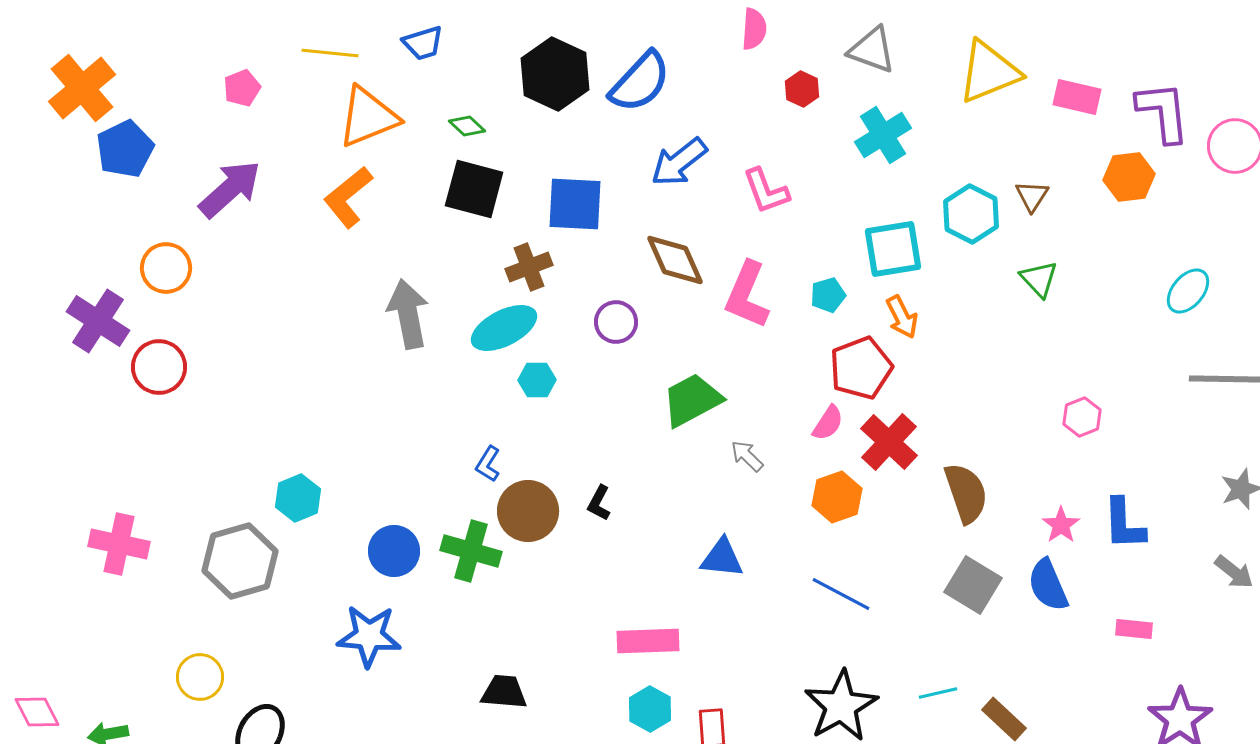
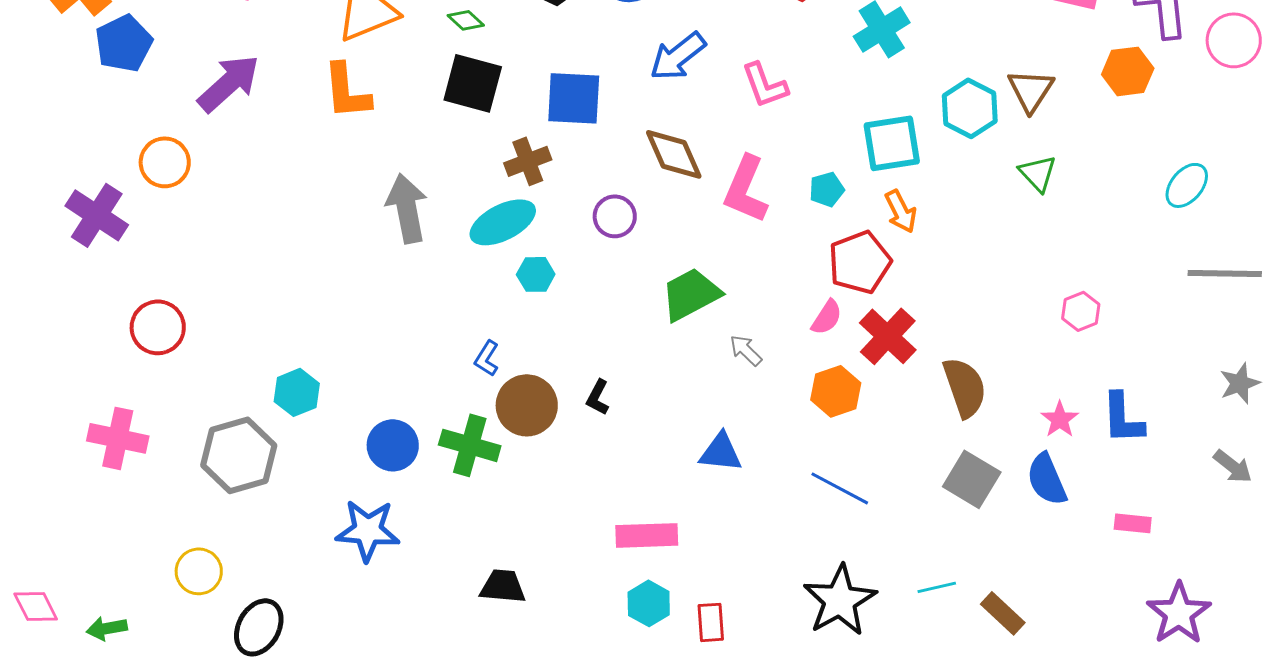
brown triangle: (1032, 196) -> (1031, 90), size x1.4
orange L-shape: (348, 197) -> (347, 91), turned -56
red circle: (159, 367) -> (158, 327), moved

